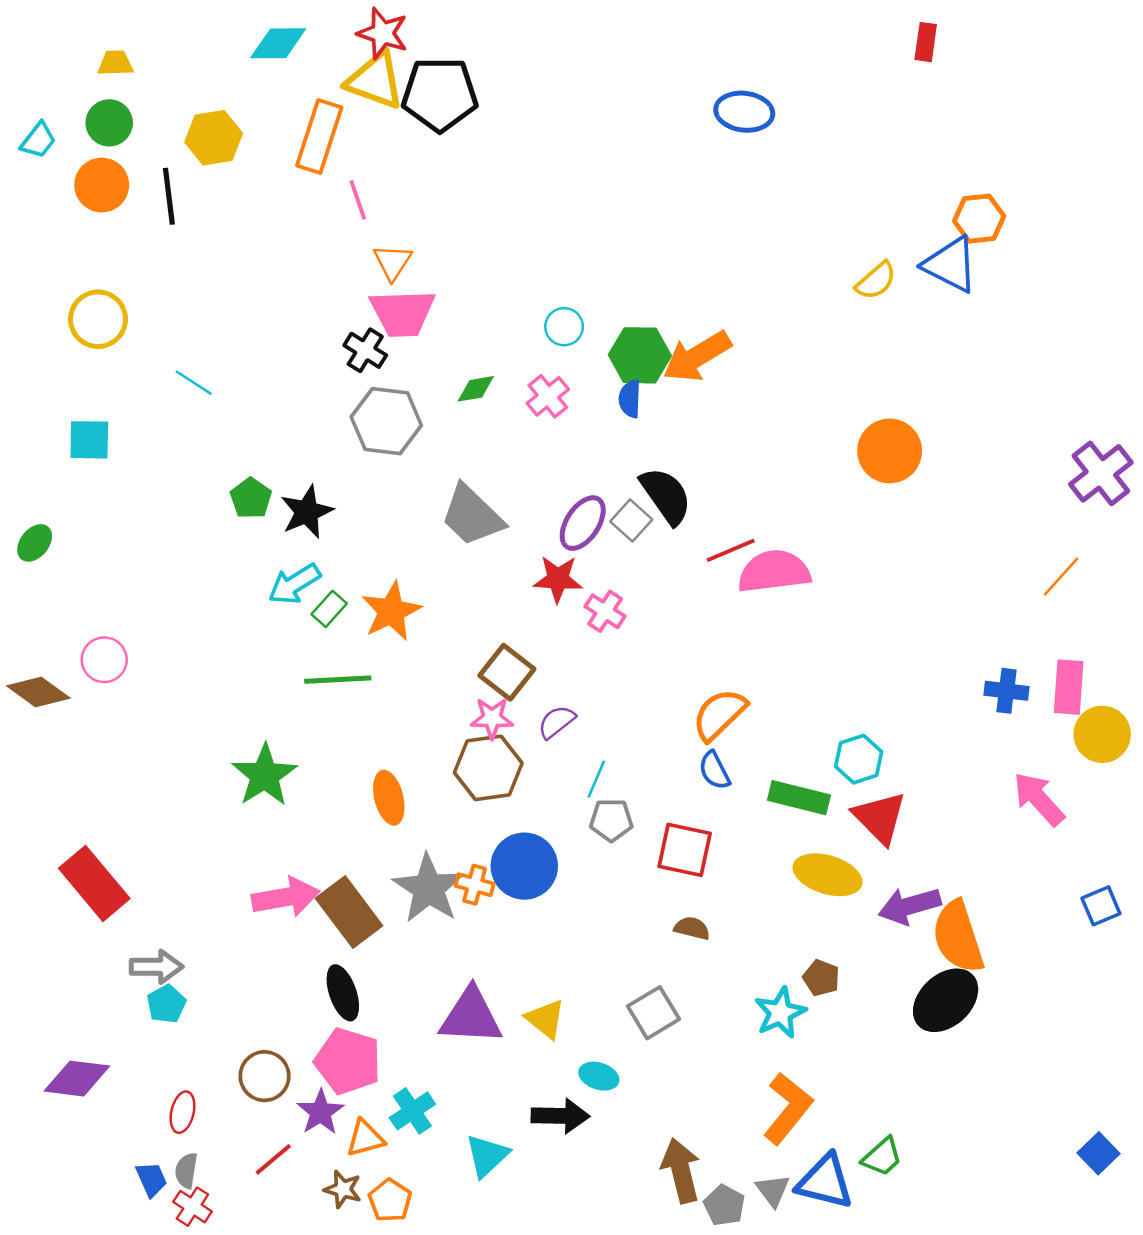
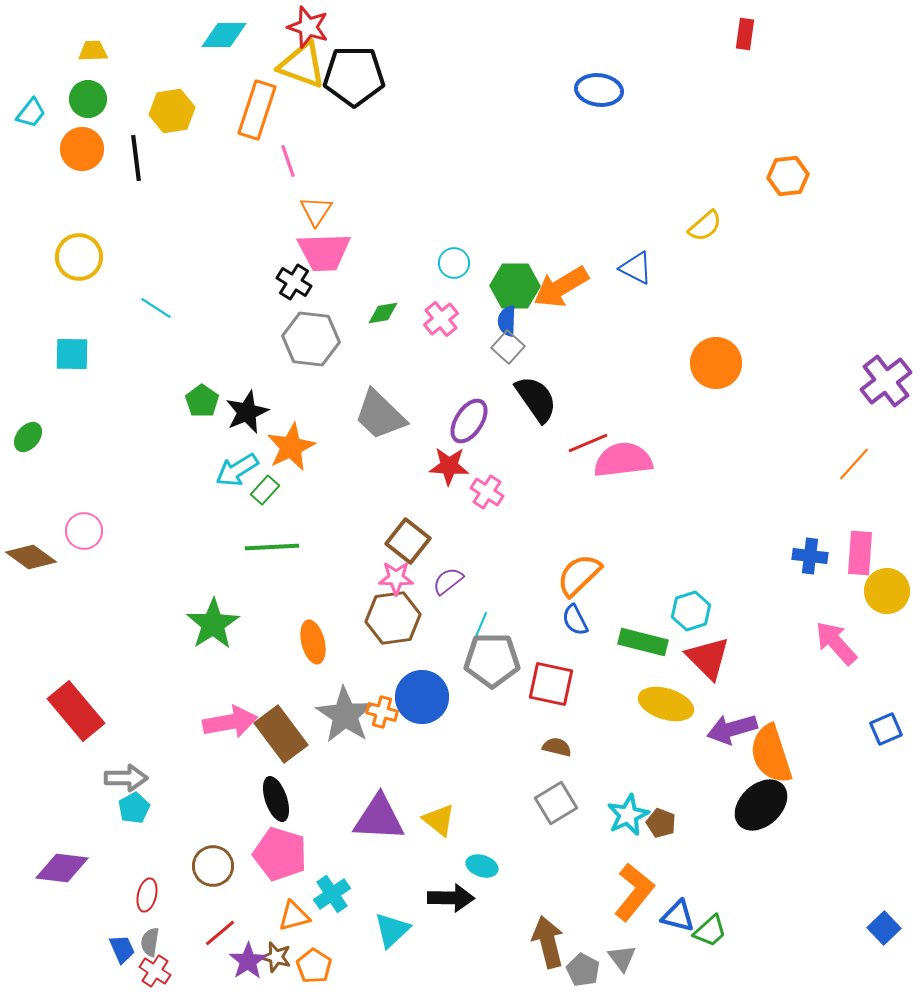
blue triangle: (951, 265) -> (636, 268), moved, size x0.7
gray square: (631, 521) -> (508, 347), moved
orange star: (391, 611) -> (291, 447), moved
gray pentagon: (611, 820) -> (492, 660), size x1.6
brown pentagon: (821, 978) -> (661, 823), moved
gray square: (654, 1013) -> (556, 803), moved
purple star: (320, 1112) -> (248, 961), moved
blue triangle: (825, 1182) -> (678, 916), moved, size x0.7

